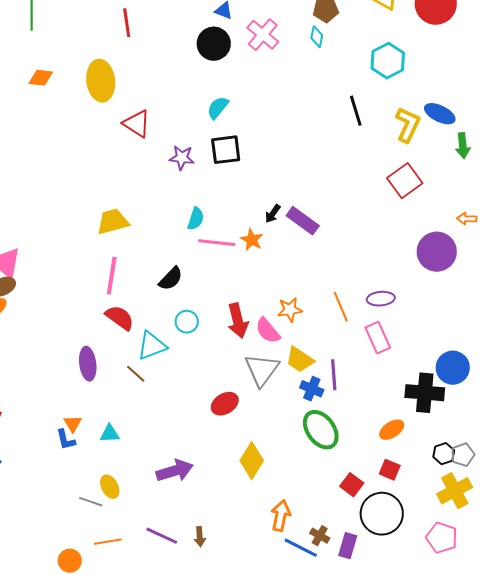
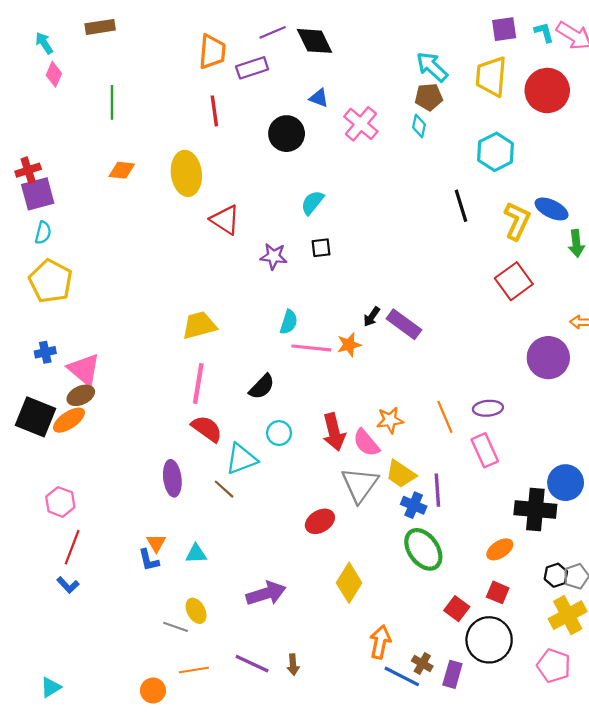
black circle: (214, 44) -> (287, 134), moved
black square: (226, 150) -> (321, 248), size x0.6
orange star: (252, 240) -> (349, 345), turned 30

